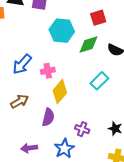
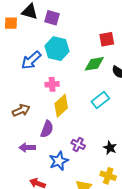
cyan hexagon: (62, 31) -> (57, 49), moved
blue arrow: (22, 64) -> (31, 60), moved
purple arrow: (29, 148) -> (27, 148), moved

